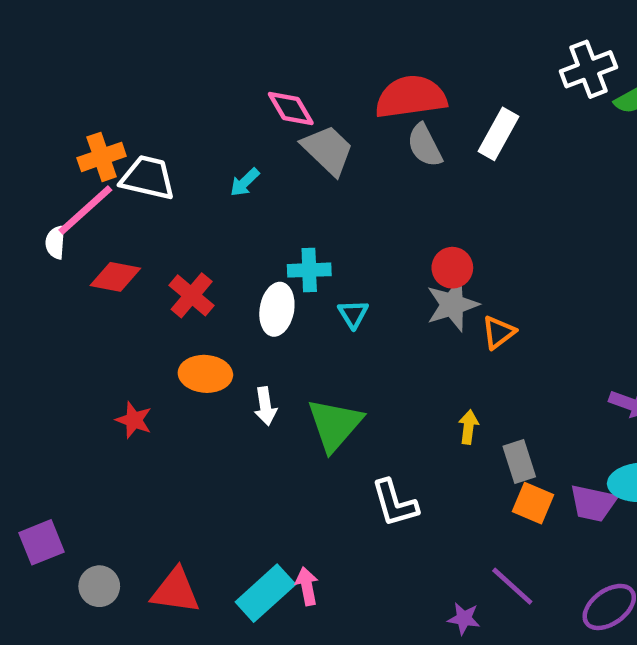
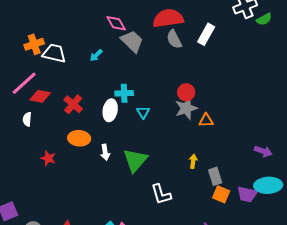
pink line: (85, 210) -> (24, 83), moved
white semicircle: (55, 242) -> (27, 119), moved
orange triangle: (498, 332) -> (206, 120), turned 35

